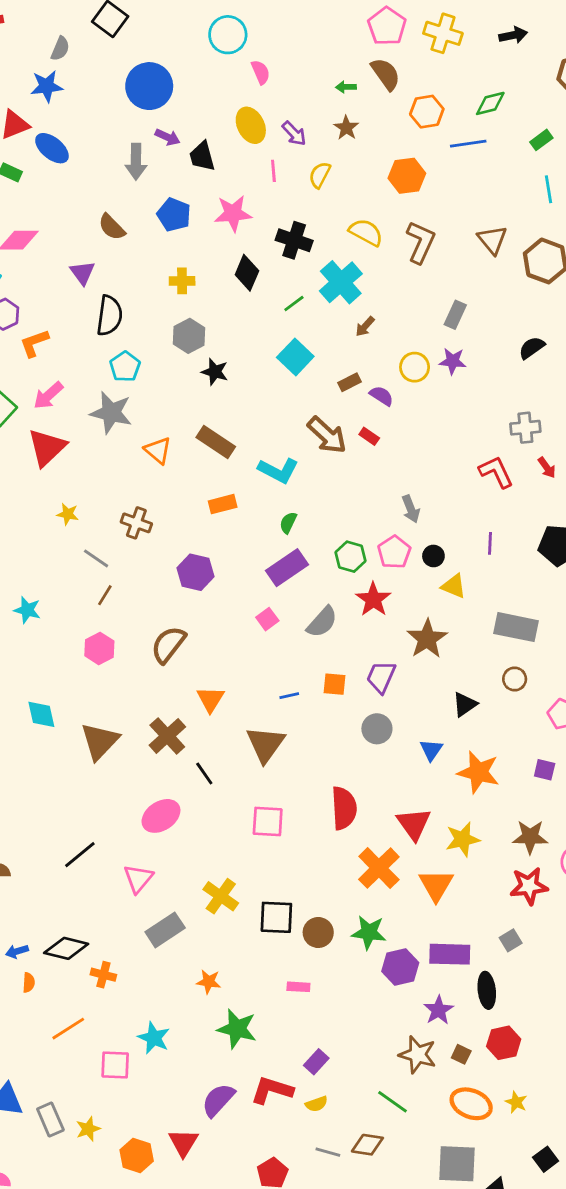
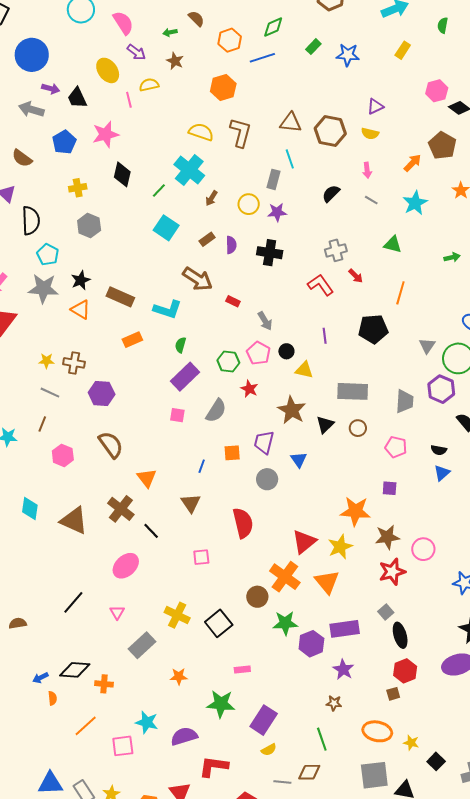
pink semicircle: (261, 72) -> (123, 23), moved, size x1.4
brown semicircle: (386, 74) -> (196, 19), size x0.7
purple arrow: (294, 133) -> (136, 52), moved
gray arrow: (136, 162) -> (31, 109), turned 115
yellow semicircle: (320, 175) -> (149, 85), moved, turned 60
cyan line: (549, 189) -> (290, 159), moved
blue pentagon: (174, 215) -> (64, 142), turned 30
black cross: (294, 240) -> (270, 253), moved
brown triangle: (492, 240) -> (291, 122), turned -35
yellow circle: (415, 367) -> (249, 204), moved
black star: (215, 372) -> (81, 280), moved, turned -30
purple semicircle: (381, 396) -> (231, 245), turned 66
red rectangle: (369, 436) -> (233, 301), moved
yellow star: (68, 514) -> (46, 361), moved
purple hexagon: (195, 572) -> (102, 393), moved
brown line: (105, 595) -> (42, 424), moved
red star: (373, 599) -> (249, 389), size x0.7
pink square: (267, 619) -> (177, 415), turned -35
brown semicircle: (168, 645) -> (111, 445), turned 116
blue line: (289, 696) -> (202, 466), turned -48
black triangle: (465, 704) -> (325, 425), moved
cyan diamond: (41, 714) -> (30, 509), turned 30
brown triangle: (100, 741) -> (74, 520), turned -40
brown triangle: (265, 744) -> (191, 503), size x0.7
blue triangle: (431, 750) -> (299, 460), moved
orange star: (478, 772) -> (355, 511), moved
red semicircle: (344, 808) -> (243, 523), moved
pink square: (268, 822) -> (201, 557), size x0.7
red triangle: (414, 824) -> (304, 542), turned 36
pink triangle: (138, 879) -> (117, 612), size x0.7
black square: (276, 917) -> (219, 623), turned -32
brown circle: (318, 933) -> (257, 597), moved
black ellipse: (487, 990) -> (400, 635), moved
green star: (237, 1029) -> (221, 704), moved
red hexagon: (504, 1043) -> (405, 671), moved
brown square: (461, 1054) -> (393, 694), moved, turned -32
brown star: (418, 1055) -> (334, 703), size x0.6
purple rectangle: (316, 1062) -> (264, 720), size x1.6
red L-shape: (272, 1090) -> (214, 766), moved
purple semicircle: (218, 1100) -> (184, 736), moved, turned 40
green line: (392, 1102) -> (322, 739), turned 45
yellow star: (516, 1102) -> (411, 743), moved

